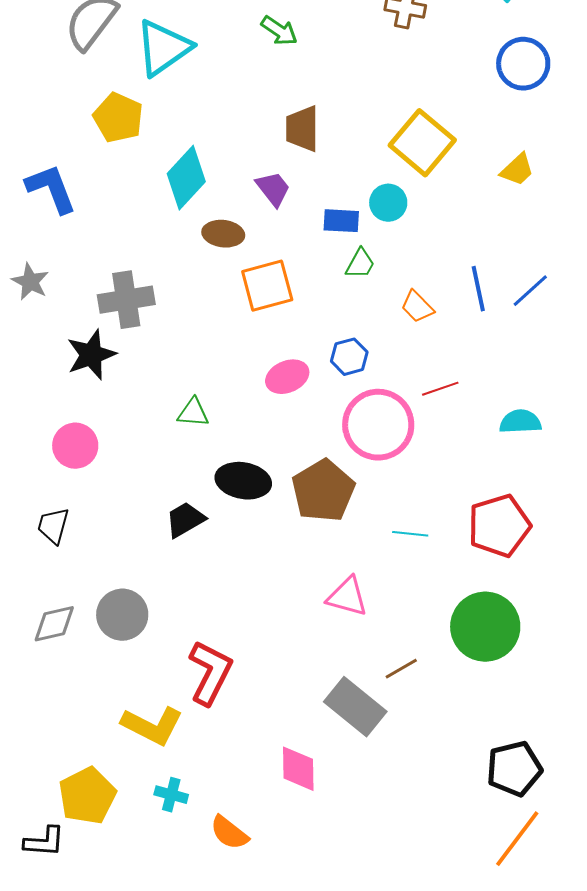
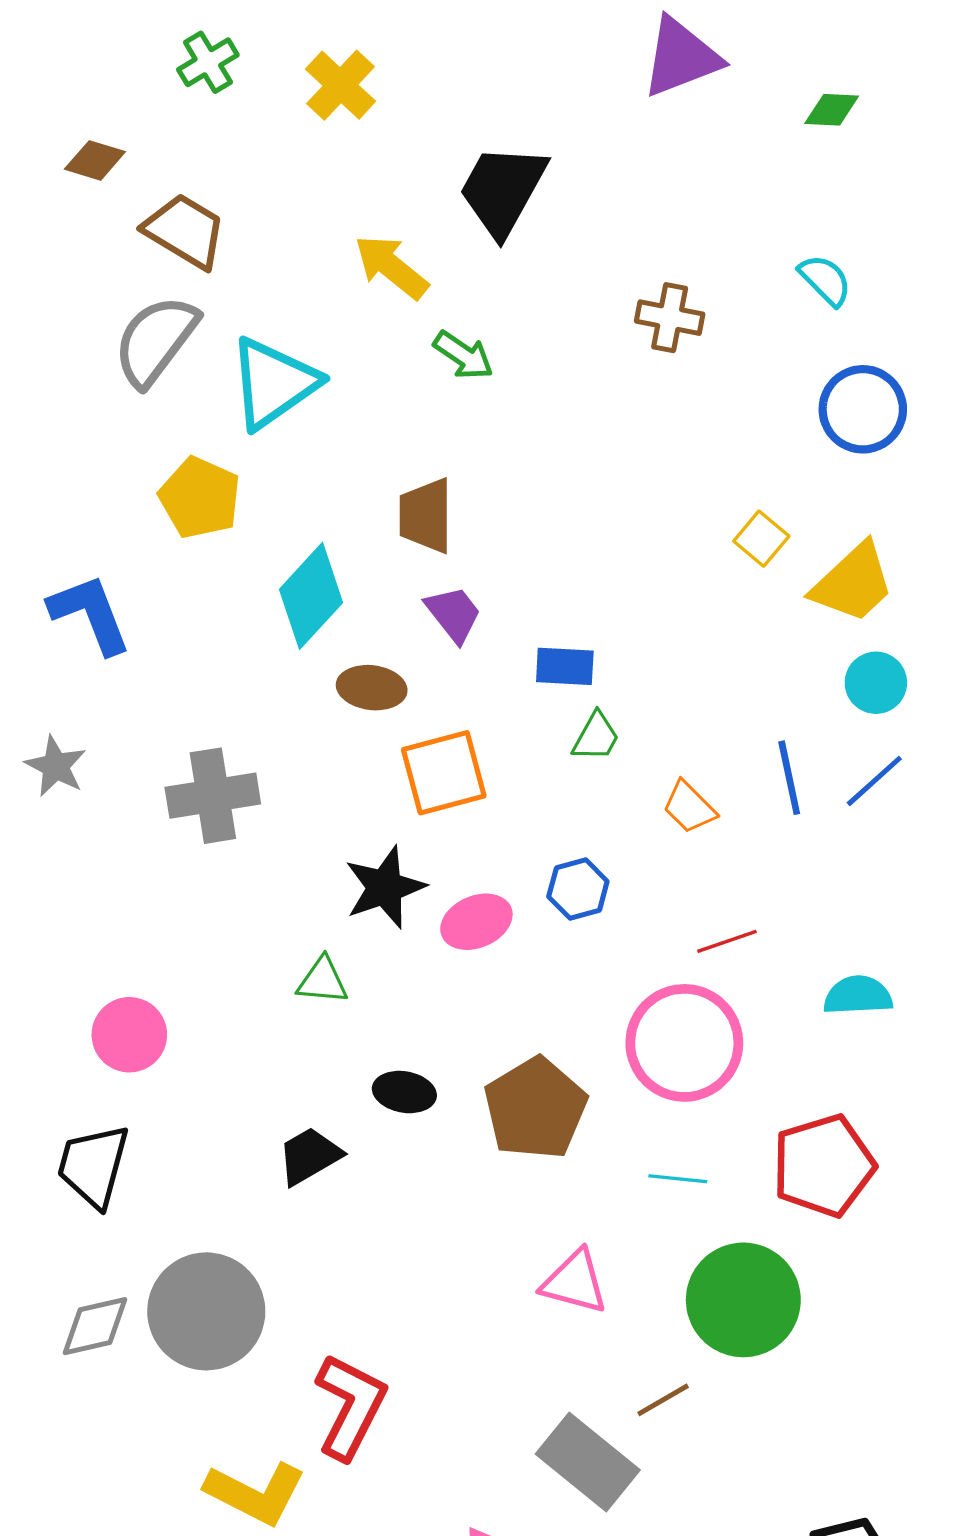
brown trapezoid: (302, 129) -> (426, 516), moved
yellow square: (422, 143) -> (761, 539), moved, size x0.5
yellow trapezoid: (517, 170) -> (853, 583), size x1.5
cyan circle: (388, 203) -> (876, 683), moved
black star: (91, 355) -> (385, 887), moved
pink circle: (378, 425) -> (684, 1043), moved
black ellipse: (243, 481) -> (404, 1092), size x0.7
black trapezoid: (53, 526) -> (93, 1166), size x1.4
gray circle: (122, 615) -> (206, 1311), size x1.4
green circle: (485, 627) -> (743, 1300), moved

